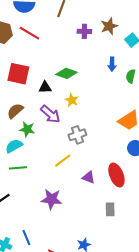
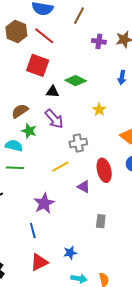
red square: (18, 74) -> (38, 65), moved
yellow star: (72, 100) -> (99, 110), moved
cyan semicircle: (14, 146) -> (14, 146), turned 36
red ellipse: (116, 175) -> (104, 170), moved
purple star: (52, 199) -> (44, 203), turned 30
blue line: (26, 237) -> (33, 231), moved

